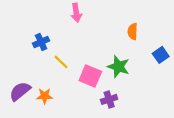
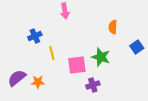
yellow line: (61, 62) -> (52, 53), turned 32
pink square: (90, 76) -> (77, 65), turned -30

